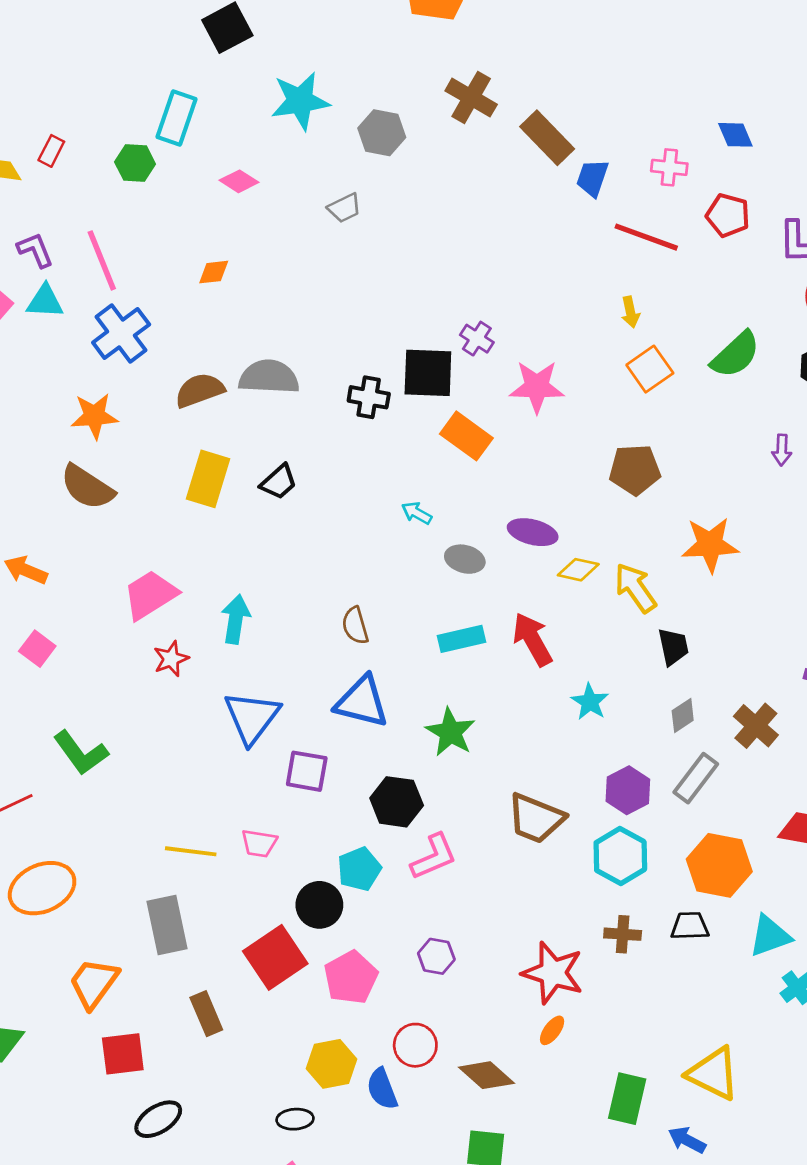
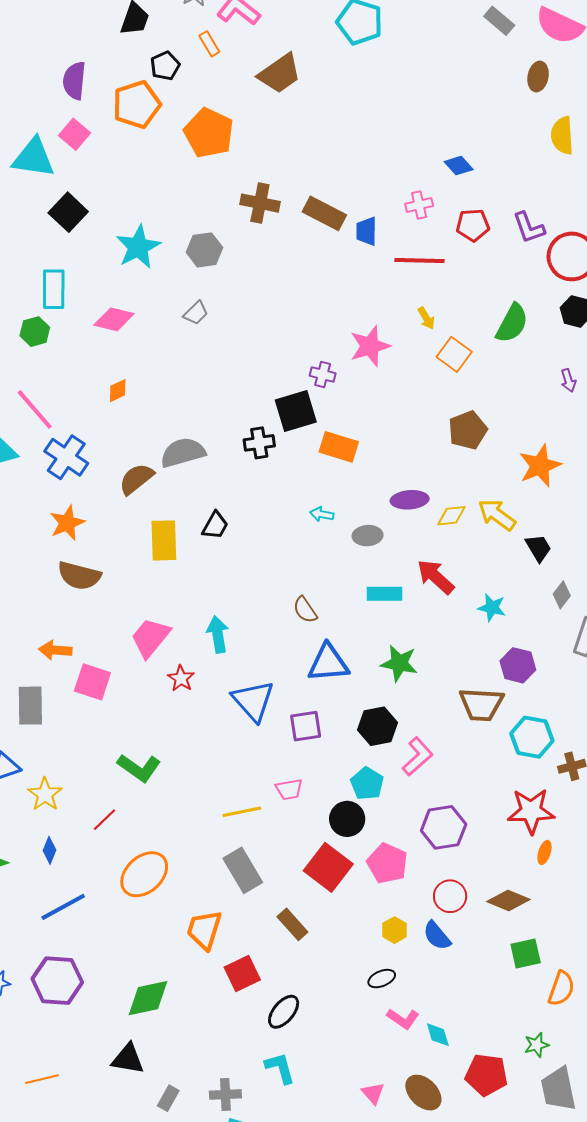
pink diamond: (239, 181) -> (114, 319), size x1.4
pink star: (537, 387) -> (370, 346), moved
cyan rectangle: (461, 639) -> (385, 594), turned 32
pink square: (37, 649) -> (92, 682), moved, size x1.4
purple hexagon: (628, 790) -> (518, 665), moved
cyan hexagon: (620, 856) -> (532, 737), moved
purple hexagon: (436, 956) -> (444, 827), size x1.6
yellow hexagon: (332, 1064) -> (395, 930), size x0.7

